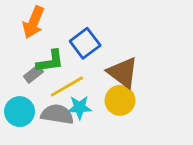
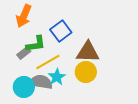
brown triangle: (123, 72) -> (88, 52), turned -35
cyan star: (80, 107) -> (57, 77), turned -30
cyan circle: (20, 112) -> (24, 87), moved

